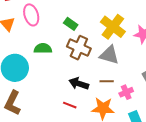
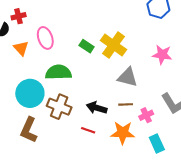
yellow cross: (113, 27) -> (114, 45), moved
green semicircle: (43, 48) -> (58, 72), size x1.4
brown cross: (79, 48) -> (59, 107), moved

